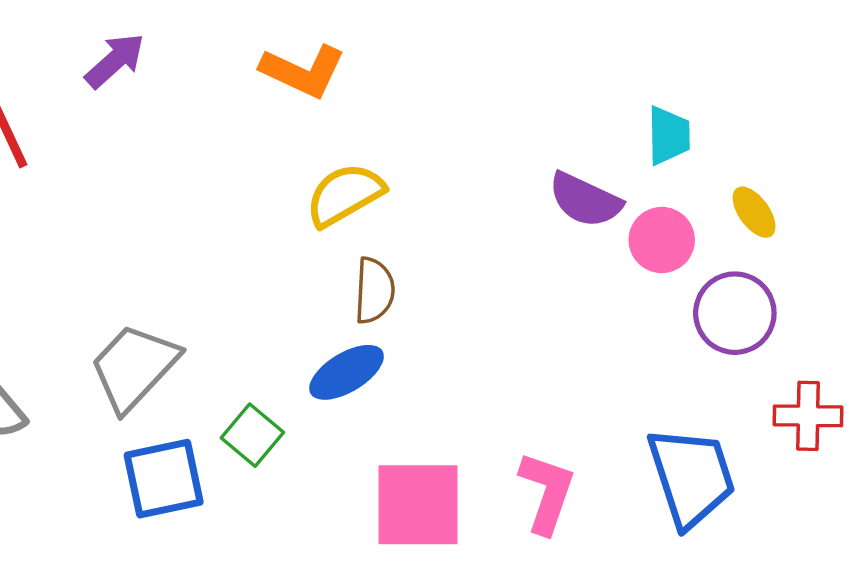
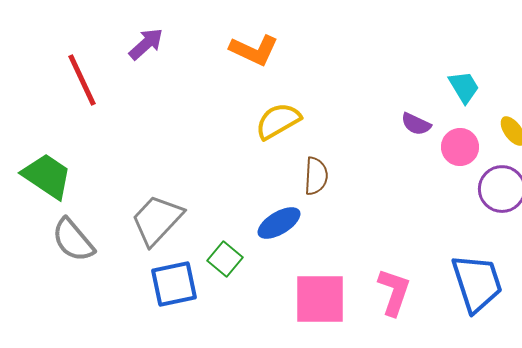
cyan trapezoid: (669, 136) -> (464, 87), turned -30
purple semicircle: (585, 200) -> (416, 124), size x0.7
brown semicircle: (374, 291) -> (316, 176), moved

